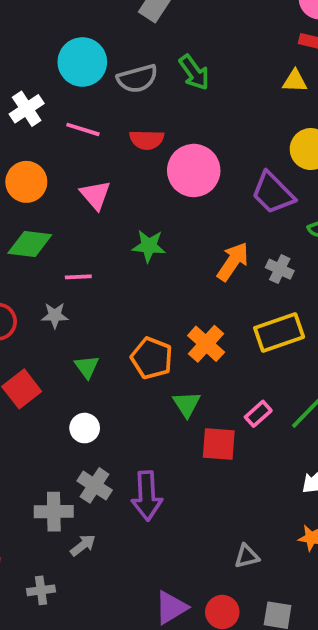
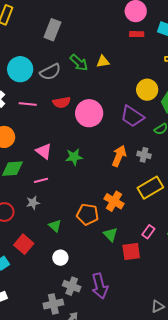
yellow triangle: (295, 81) -> (103, 62), moved
pink triangle: (95, 195) -> (44, 151), moved

